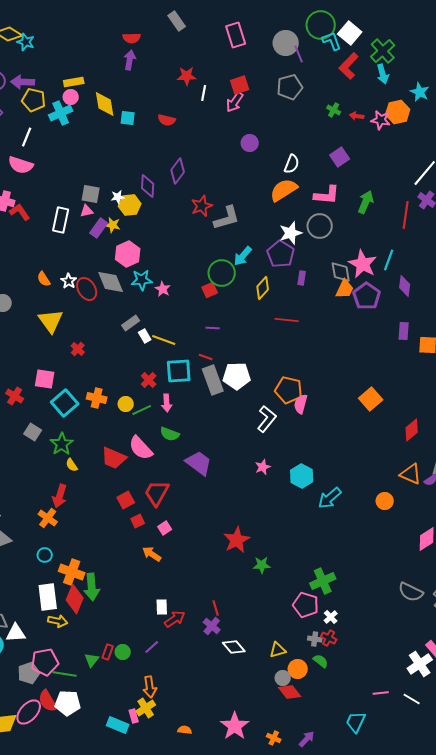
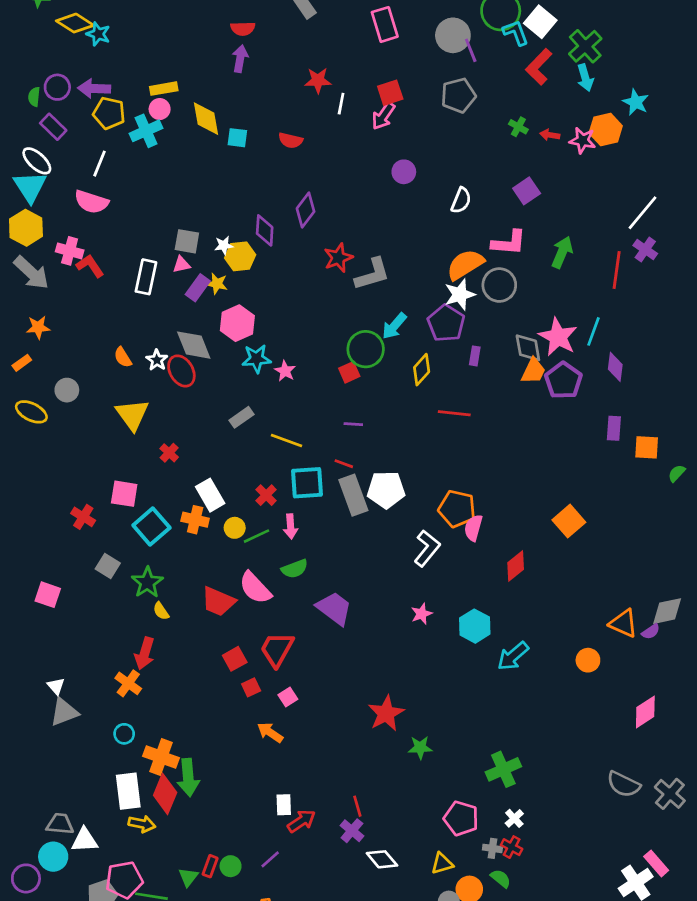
orange semicircle: (284, 190) -> (465, 265), moved
gray diamond: (111, 282) -> (194, 345), moved
white rectangle: (145, 336) -> (210, 495), moved, size x1.6
red diamond: (412, 430) -> (516, 566), moved
green semicircle: (170, 434) -> (295, 569), turned -42
pink pentagon: (306, 605) -> (461, 818), moved

